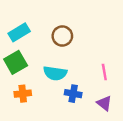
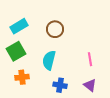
cyan semicircle: (55, 73) -> (49, 60), turned 96
blue cross: (73, 94) -> (60, 85), moved

